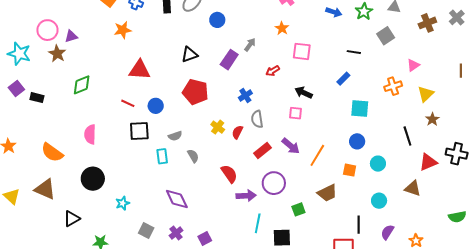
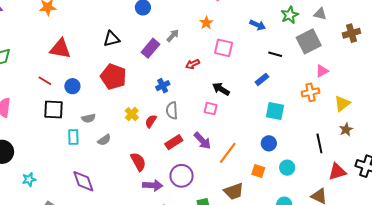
blue arrow: (334, 12) -> (258, 25), moved
gray square: (386, 36) -> (309, 41), size x1.4
pink triangle: (413, 65) -> (322, 71), moved
gray semicircle: (193, 156) -> (104, 140), turned 80

